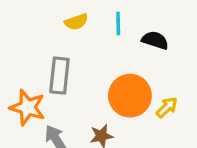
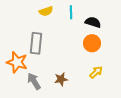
orange circle: (130, 96) -> (92, 43), moved, size x0.7
yellow arrow: (167, 107) -> (96, 72), moved

